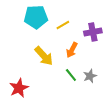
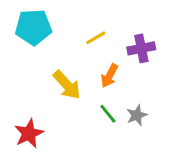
cyan pentagon: (36, 17) -> (33, 27), moved

